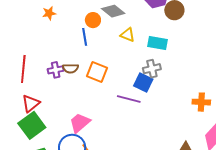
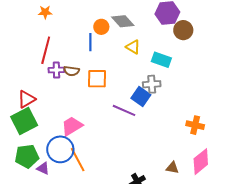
orange star: (49, 13) -> (45, 12), moved
red line: (23, 69) -> (46, 50), moved
orange square: (97, 72) -> (97, 79), turned -30

